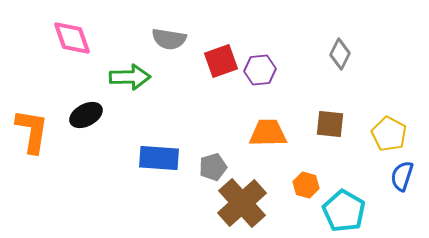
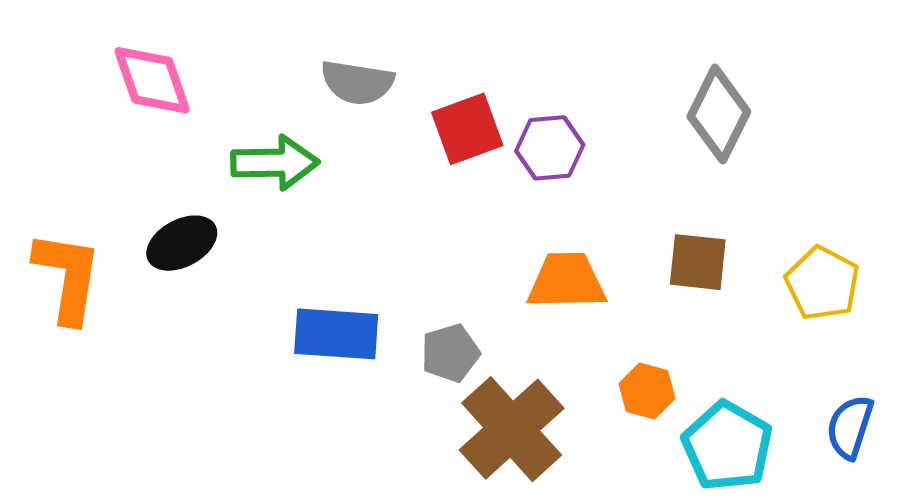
gray diamond: (340, 54) -> (719, 114), size x1.4
blue semicircle: (402, 176) -> (850, 427), moved

